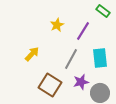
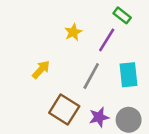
green rectangle: (103, 11) -> (122, 15), moved
purple star: (81, 82) -> (99, 117), moved

